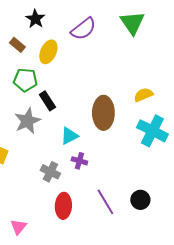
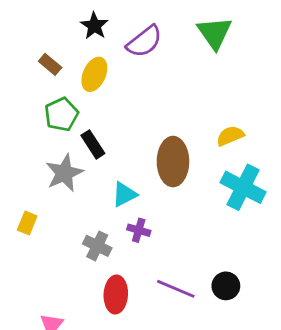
black star: (35, 19) -> (94, 26), moved
green pentagon: (25, 80) -> (61, 114), turned -30
purple line: (105, 202) -> (176, 289), turned -36

